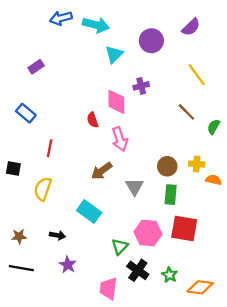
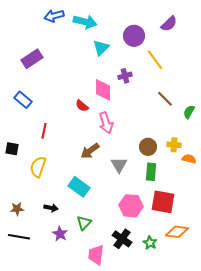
purple rectangle: (36, 67) -> (32, 59), size x1.5
yellow line: (197, 75) -> (155, 60), moved
red semicircle: (93, 120) -> (82, 106), turned -32
green triangle: (120, 247) -> (84, 223), moved
orange diamond: (200, 287) -> (177, 232), moved

